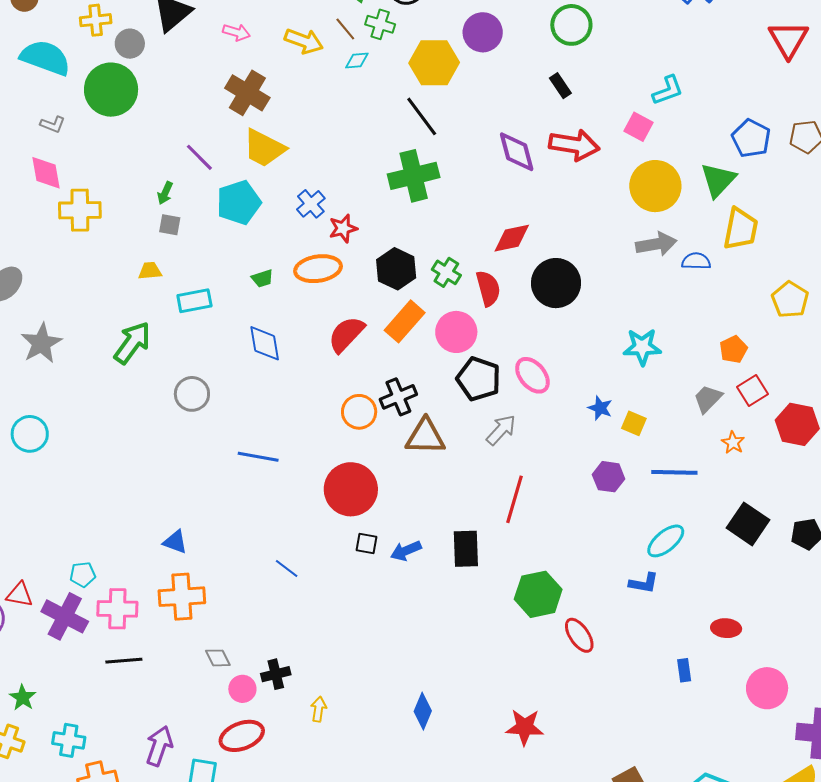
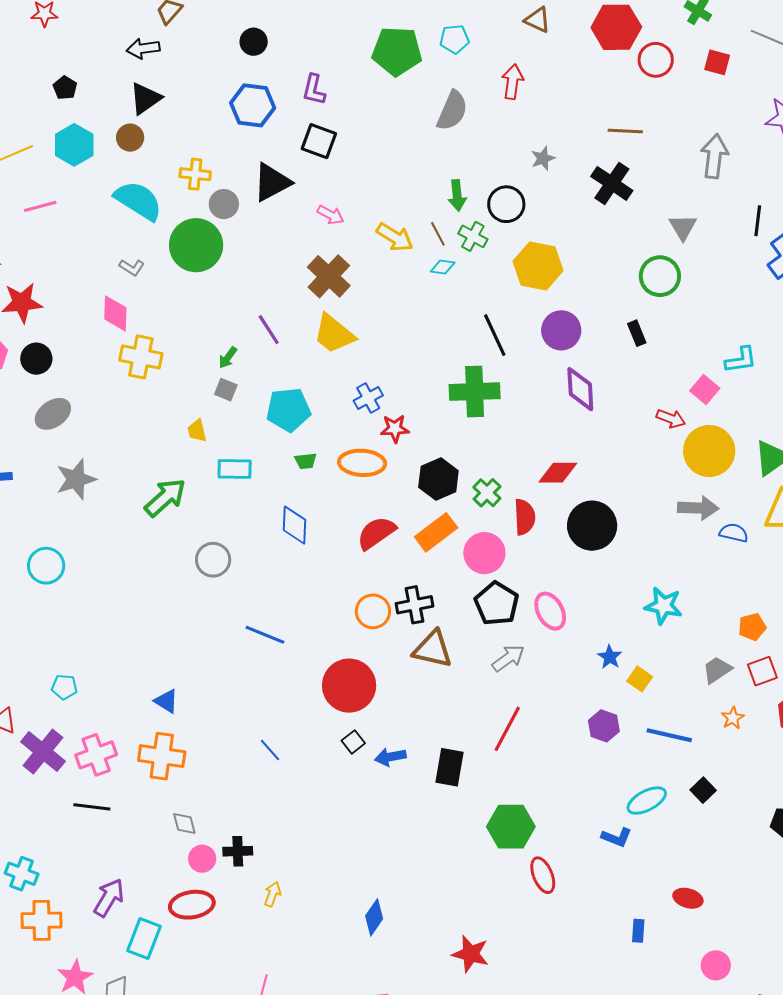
purple circle: (483, 32) -> (561, 330), moved
yellow hexagon: (434, 63) -> (538, 266), moved
red arrow: (574, 145) -> (671, 419), moved, size x0.6
cyan pentagon: (239, 202) -> (288, 410), moved
yellow trapezoid: (150, 271) -> (197, 431), turned -110
black square: (748, 524) -> (703, 790), moved, size x0.6
black square: (367, 544) -> (353, 742), turned 30
cyan pentagon: (83, 574) -> (64, 687), moved
pink cross: (117, 609) -> (96, 755), turned -33
pink circle: (767, 688) -> (716, 965), size x0.7

